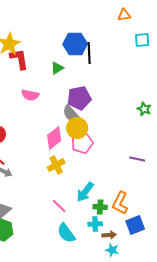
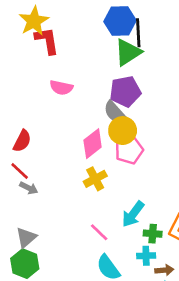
green triangle: (57, 68) -> (128, 52), moved, size x1.6

